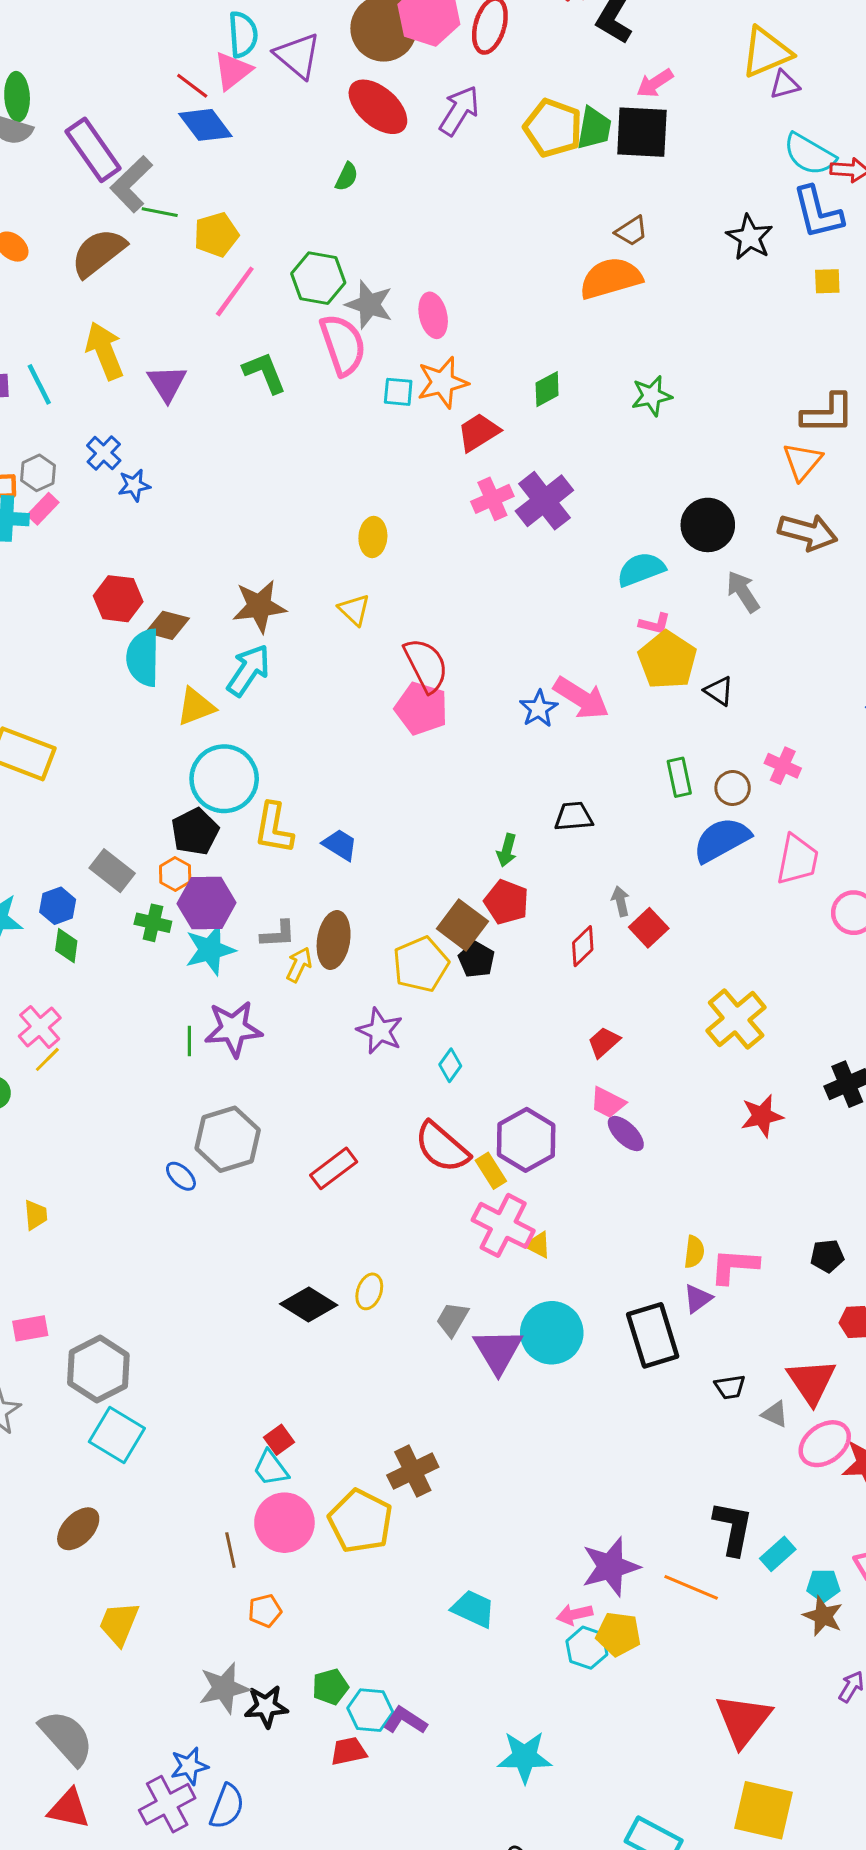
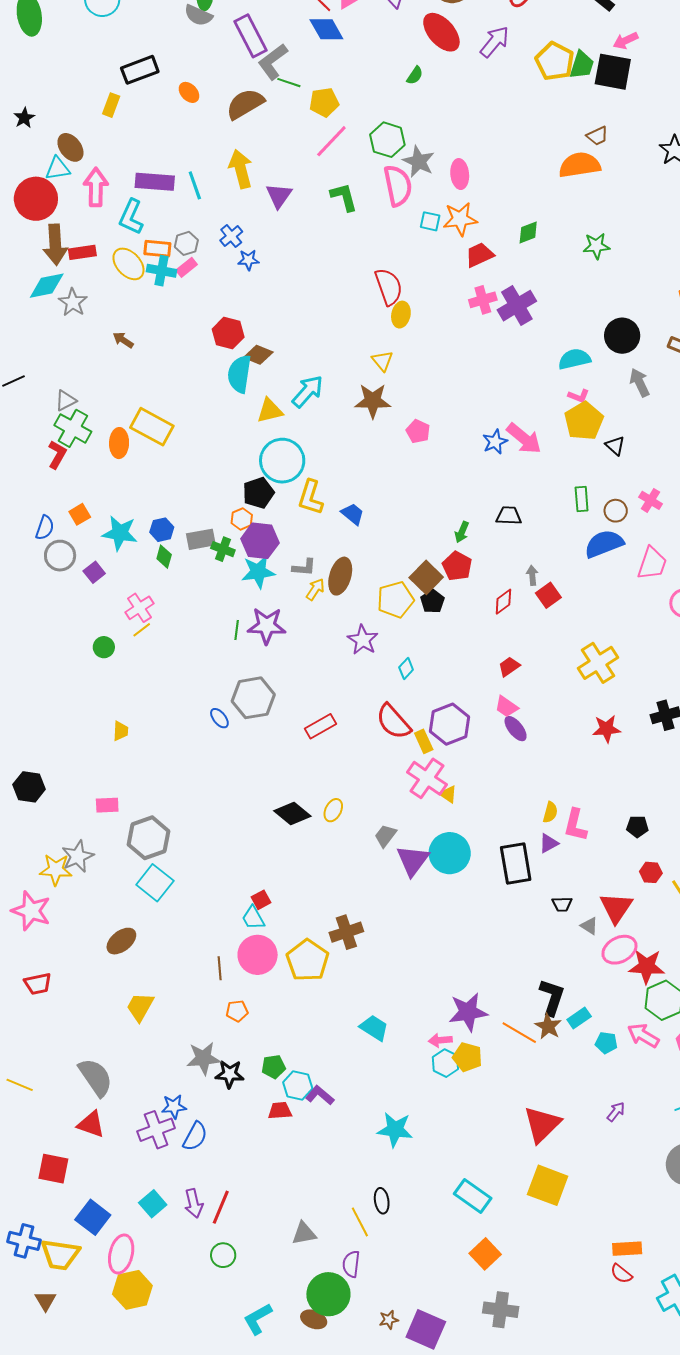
brown star: (259, 606) -> (373, 401), moved
red semicircle: (426, 665) -> (389, 287), moved
pink pentagon: (421, 708) -> (418, 431), size x0.7
gray rectangle: (112, 871) -> (201, 539), moved, turned -56
pink L-shape: (734, 1266) -> (575, 825), turned -88
brown star: (823, 1616) -> (548, 1026), moved

